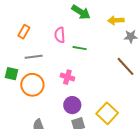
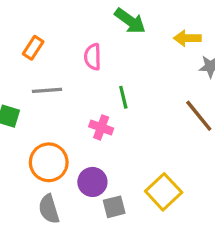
green line: (80, 48) -> (123, 97), moved, turned 64
orange circle: (32, 85) -> (49, 162), moved
purple circle: (72, 105) -> (92, 182), moved

